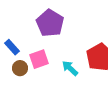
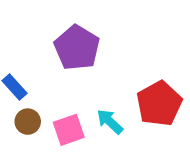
pink square: (39, 59) -> (69, 130), moved

